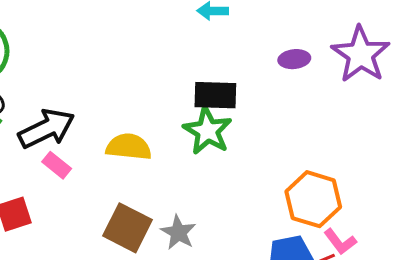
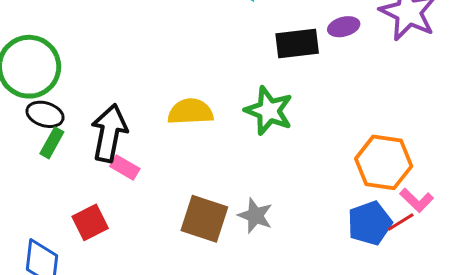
black rectangle: (215, 95) -> (297, 44), moved
black arrow: (46, 129) -> (109, 133), turned -44
yellow semicircle: (129, 147) -> (190, 112), moved

